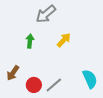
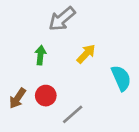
cyan semicircle: (90, 79) -> (121, 78), moved
red circle: (34, 85) -> (46, 96), moved

